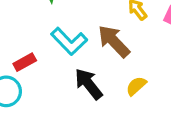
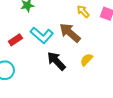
red rectangle: (25, 62) -> (15, 40), moved

